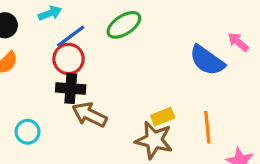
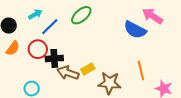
pink arrow: (238, 42) -> (152, 16), size x1.5
red circle: (69, 59) -> (38, 49), moved
yellow rectangle: (163, 117) -> (88, 69), moved

